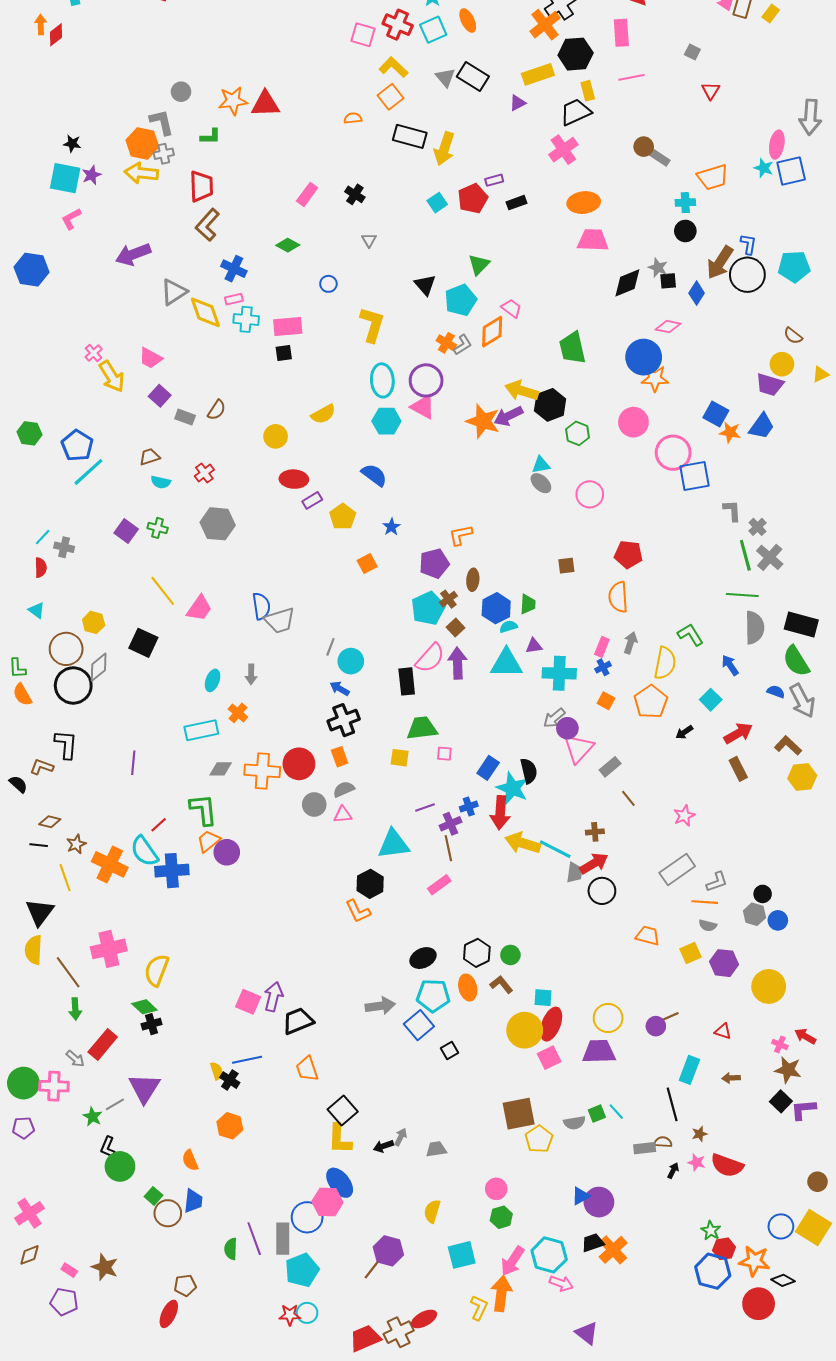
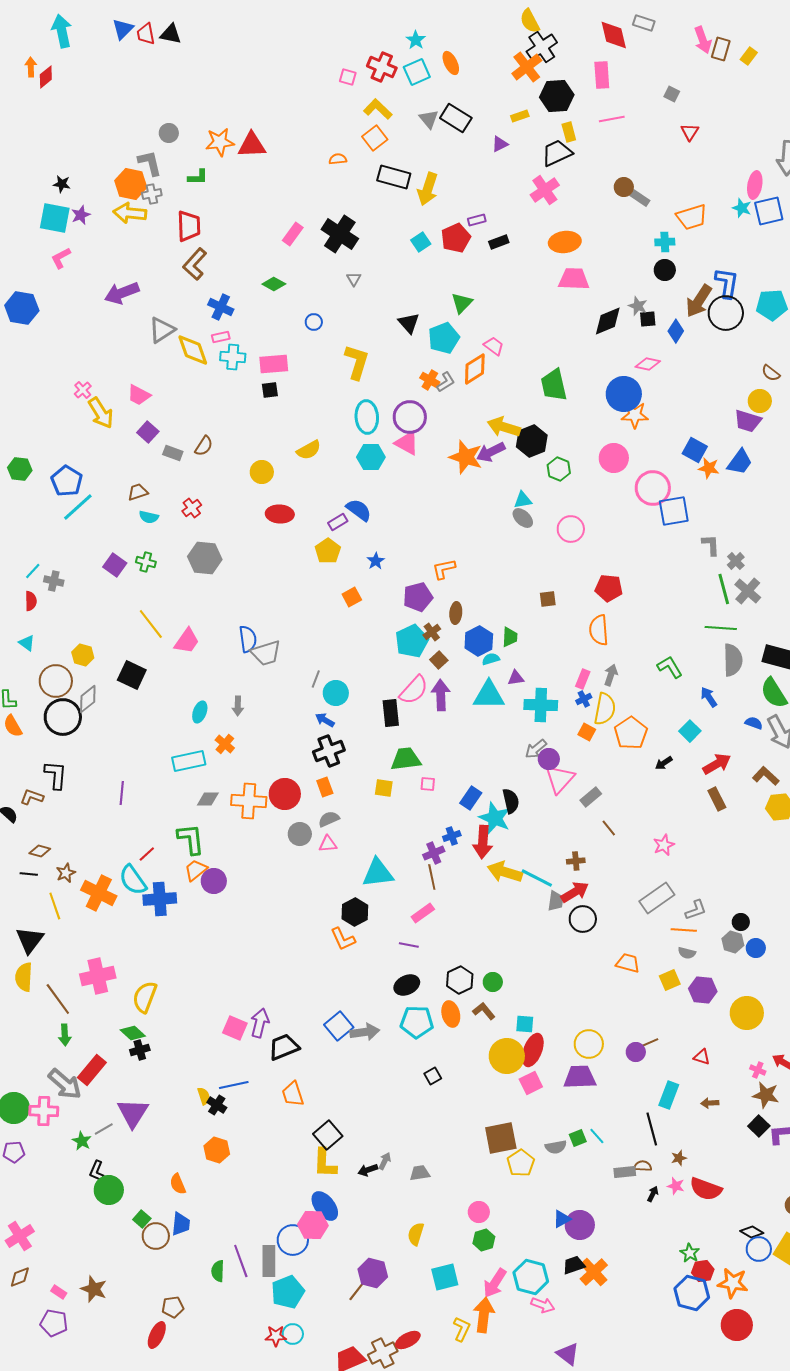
pink square: (363, 35) -> (348, 77), size x0.7
yellow rectangle: (538, 74) -> (520, 116), size x0.6
black cross: (355, 194) -> (340, 234), size x1.8
blue L-shape: (748, 244) -> (727, 283), size x1.5
purple rectangle: (312, 500) -> (338, 522), moved
yellow semicircle: (665, 663) -> (605, 709), moved
purple line: (425, 808) -> (409, 945), moved, turned 30
blue square: (419, 1025) -> (339, 1026), moved
gray arrow: (75, 1059) -> (65, 1084), size x1.8
black diamond: (783, 1280) -> (752, 1232), moved

